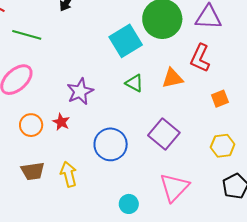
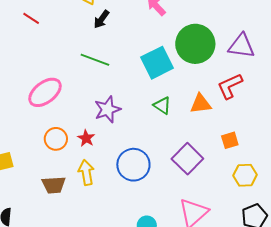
green line: (27, 35) -> (95, 60), moved
red L-shape: (200, 58) -> (230, 86), turned 36
orange square: (220, 99) -> (230, 140), moved
yellow arrow: (69, 174) -> (86, 172), moved

